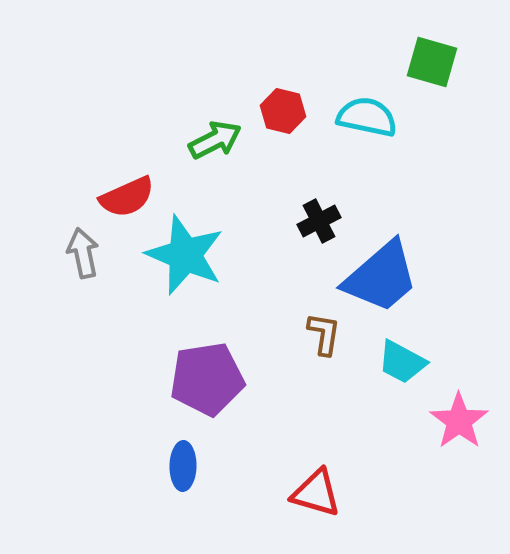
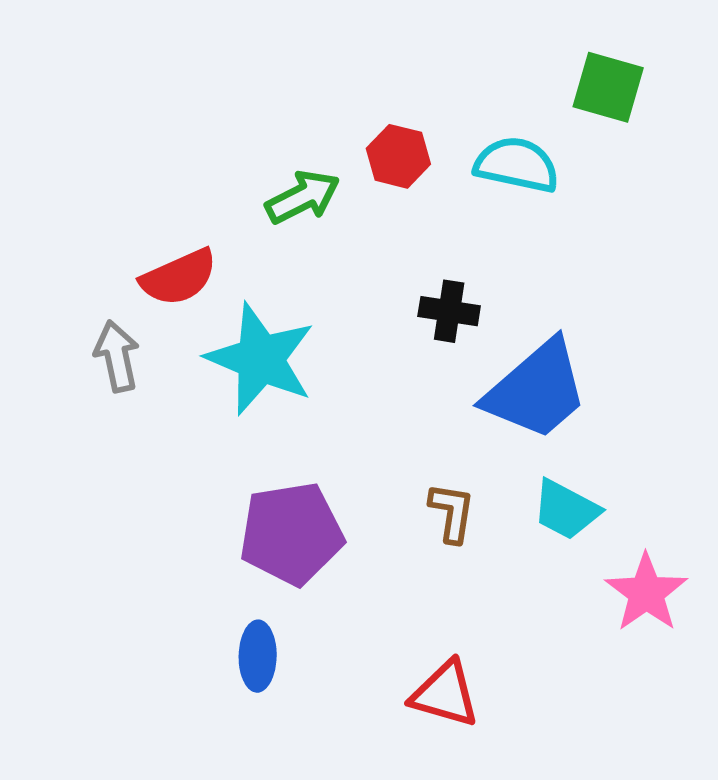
black cross: (319, 221) -> (449, 311), turned 36
brown L-shape: (324, 334) -> (452, 512), moved

